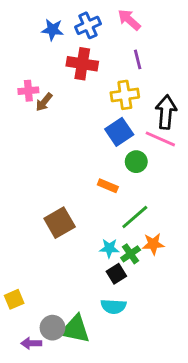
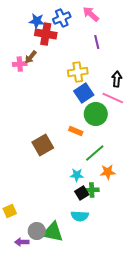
red cross: (82, 64) -> (46, 34), moved
yellow cross: (125, 95) -> (78, 72), moved
brown arrow: (44, 102) -> (31, 57), moved
black arrow: (166, 112) -> (117, 79), size x0.7
green circle: (136, 162) -> (96, 114), size x1.5
brown square: (60, 223) -> (43, 145), moved
green cross: (131, 254) -> (92, 190), moved, turned 32

